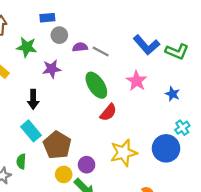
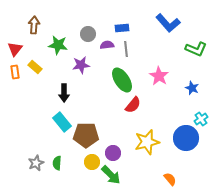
blue rectangle: (47, 18) -> (122, 28), moved
blue L-shape: (146, 45) -> (168, 23), moved
gray line: (101, 51) -> (126, 49), turned 56
brown pentagon: (57, 145) -> (86, 135), turned -30
green semicircle: (21, 161) -> (57, 163), moved

